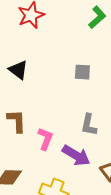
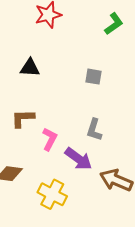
black triangle: (18, 70) -> (30, 68), turned -40
brown L-shape: (17, 121) -> (23, 118), turned -95

